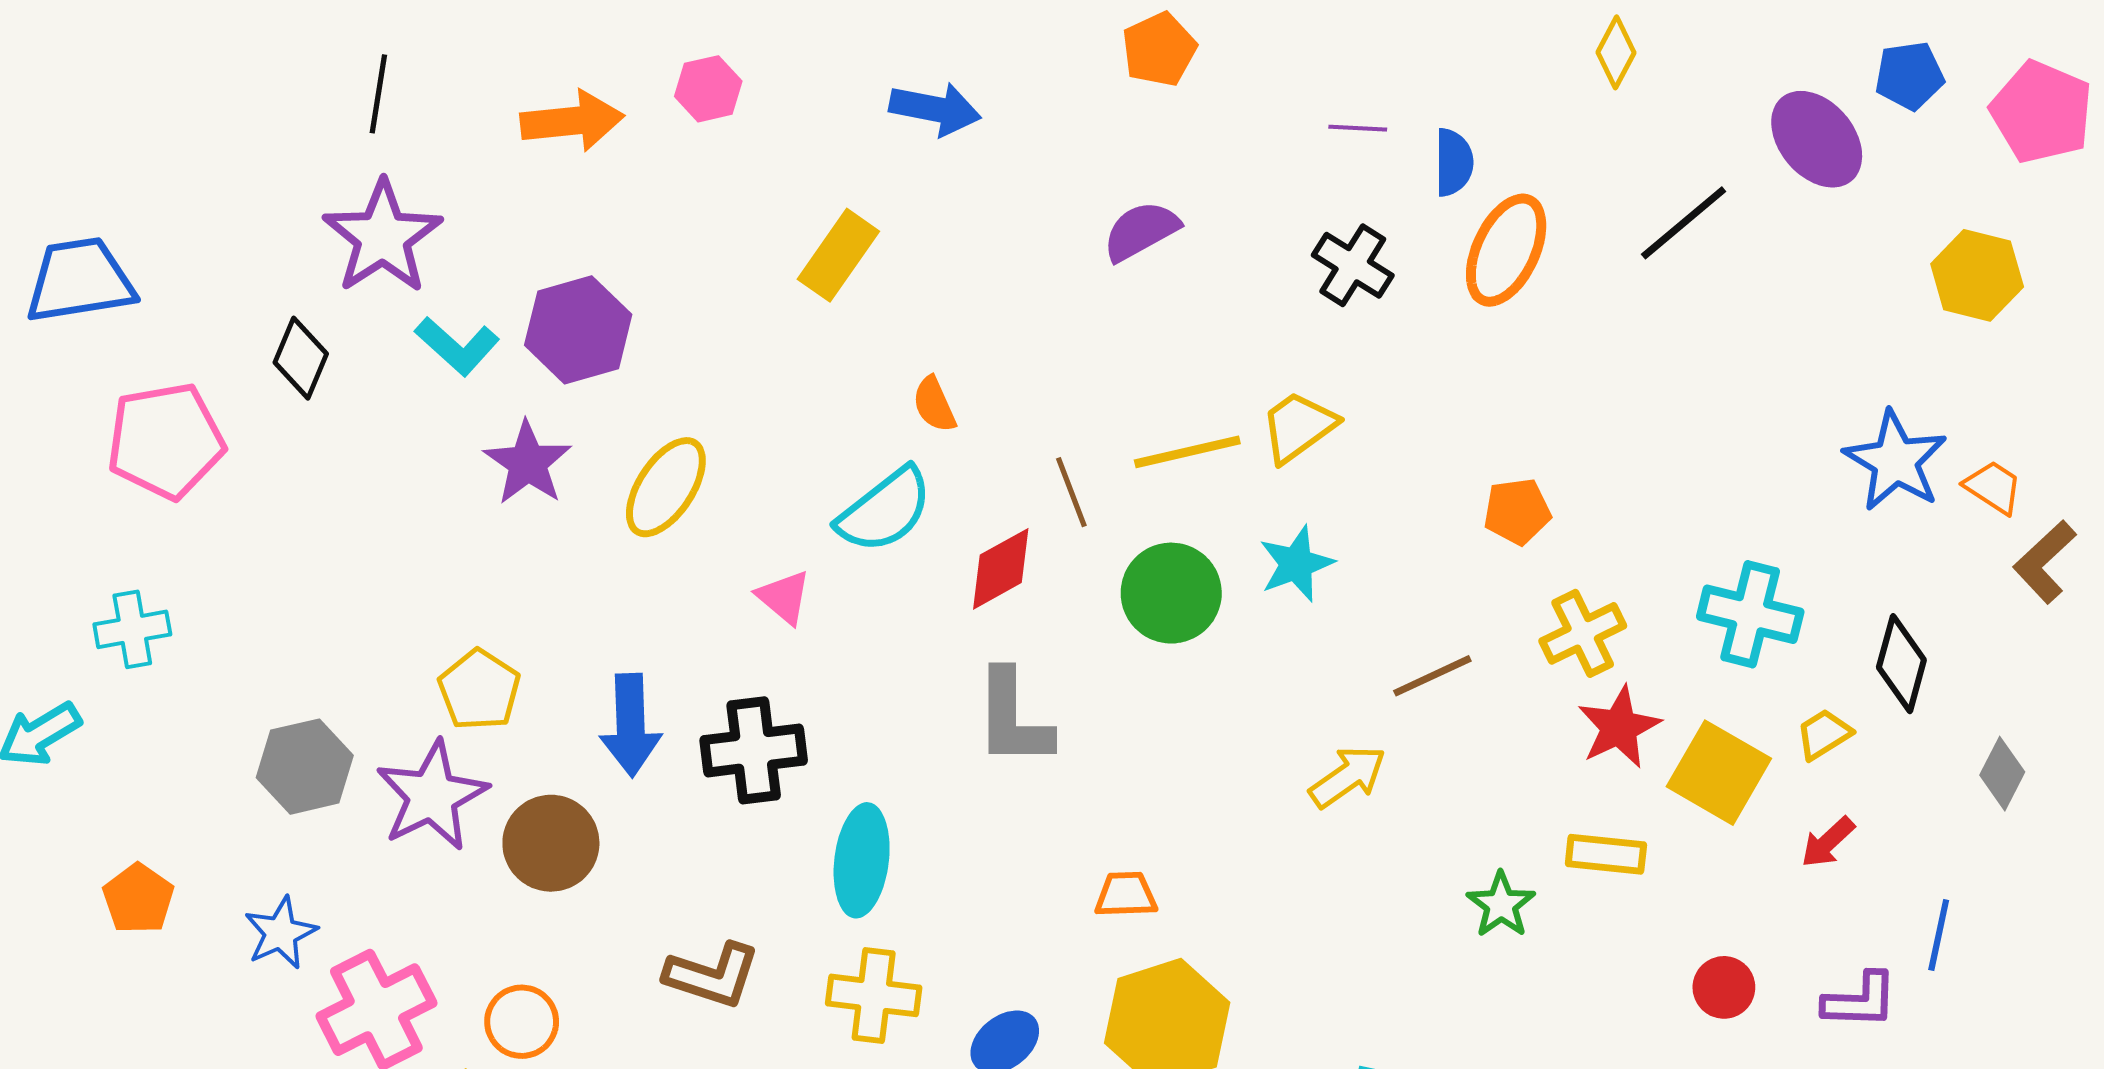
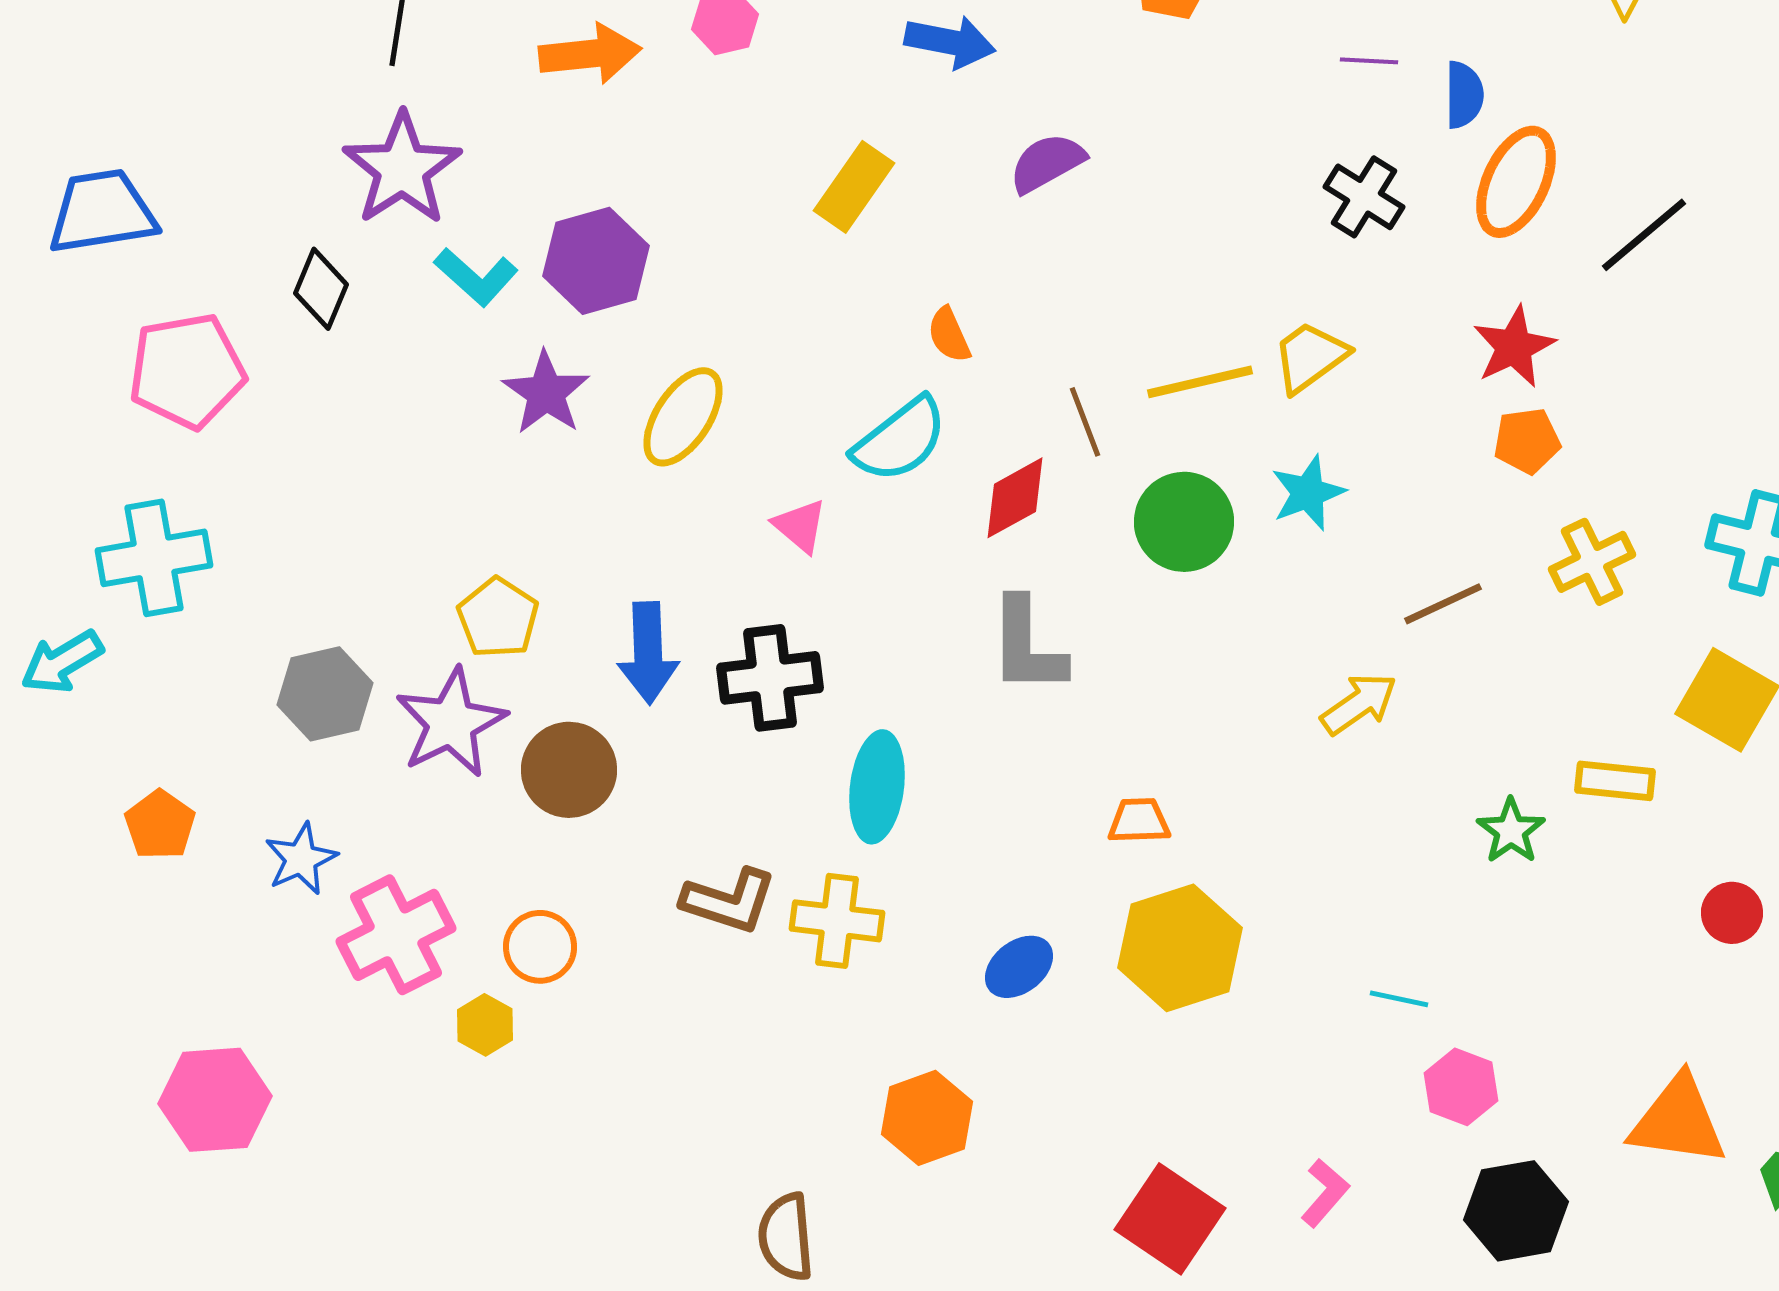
black line: (1684, 223) -> (1644, 235), moved
purple semicircle: (1141, 231) -> (1047, 163), moved
cyan cross: (132, 629) -> (154, 558), size x1.5
red star: (1619, 727) -> (1514, 347), moved
yellow cross: (874, 995) -> (837, 921), moved

